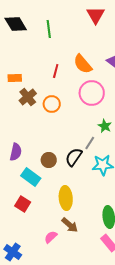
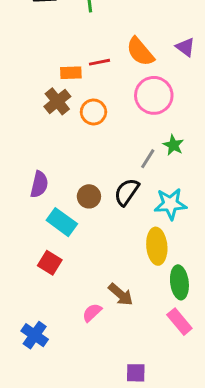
red line: (56, 71) -> (100, 62), turned 64
orange rectangle: (15, 78) -> (71, 73), moved
gray line: (90, 143) -> (148, 159), moved
yellow ellipse: (66, 198) -> (157, 246), moved

